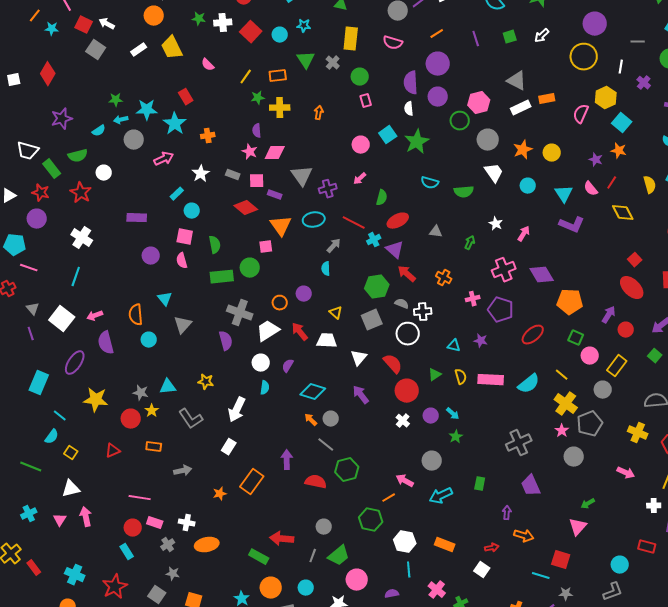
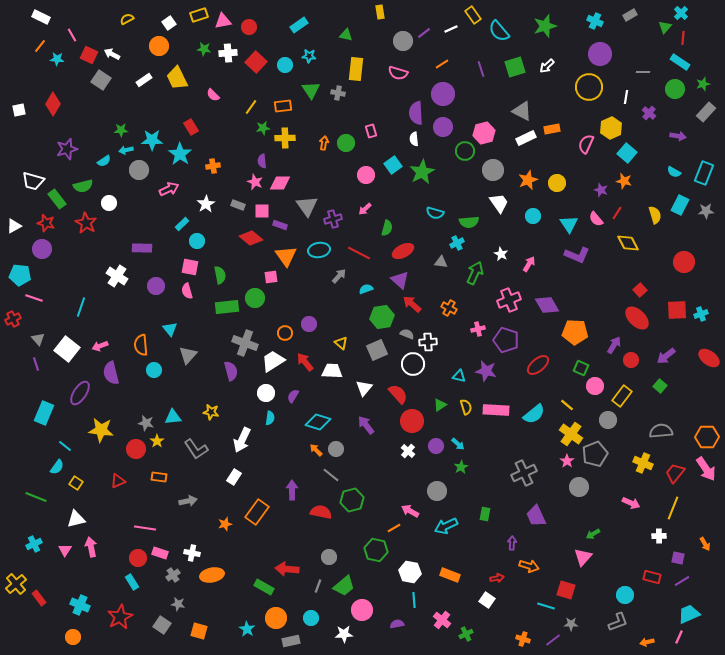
green square: (510, 37) -> (515, 67), size x1.5
gray cross: (333, 63) -> (338, 93), turned -32
green circle: (360, 77) -> (346, 143), moved
white cross: (82, 238) -> (117, 276), moved
cyan cross: (374, 240) -> (457, 243), moved
green arrow: (470, 243) -> (475, 273), size x1.6
cyan semicircle: (326, 269) -> (366, 289), moved, turned 72
purple star: (481, 341) -> (486, 371), size x1.5

